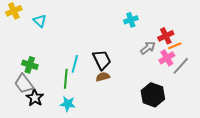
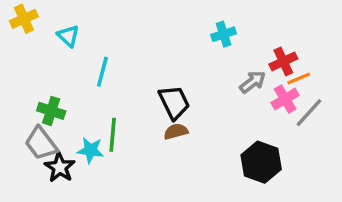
cyan line: (75, 64) -> (102, 72), moved
cyan star: (68, 104) -> (90, 150), moved

